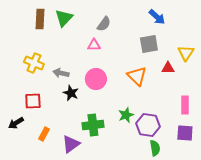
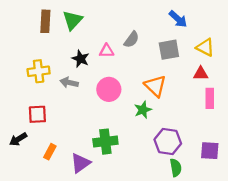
gray semicircle: (104, 24) -> (132, 39), moved
yellow triangle: (186, 53) -> (205, 47), moved, turned -36
yellow cross: (34, 63) -> (39, 71), turned -30
red triangle: (168, 68) -> (201, 73), moved
black star: (71, 93) -> (80, 59), moved
pink rectangle: (185, 105) -> (210, 98), moved
green star: (126, 115) -> (143, 110), moved

